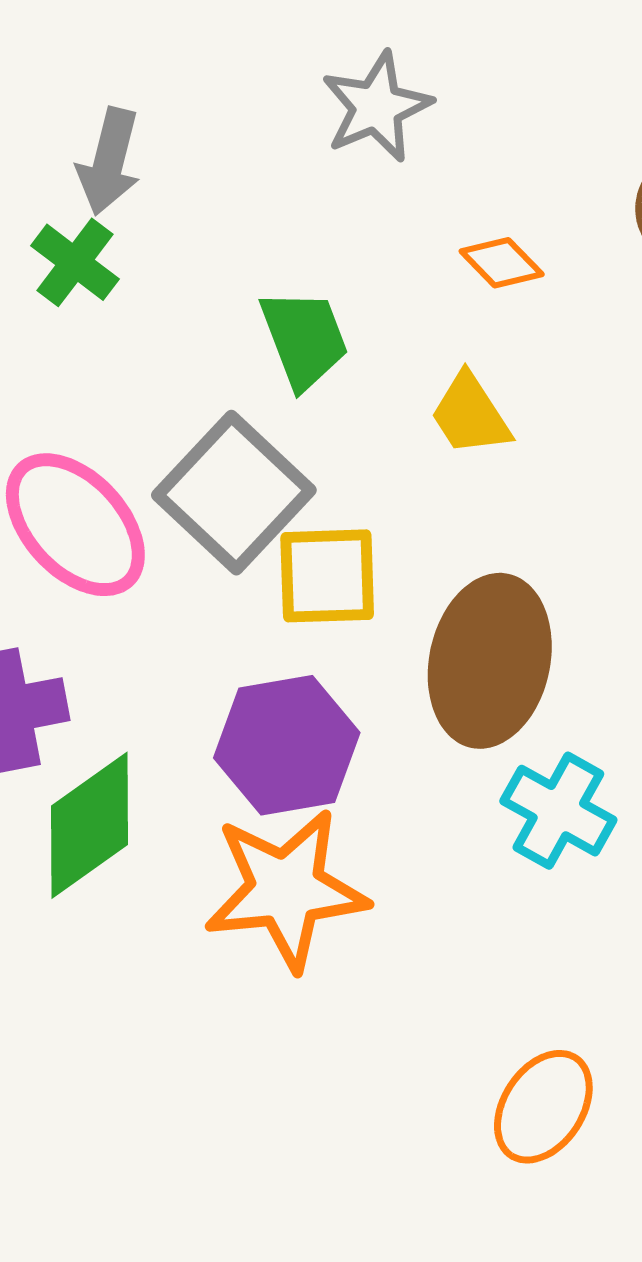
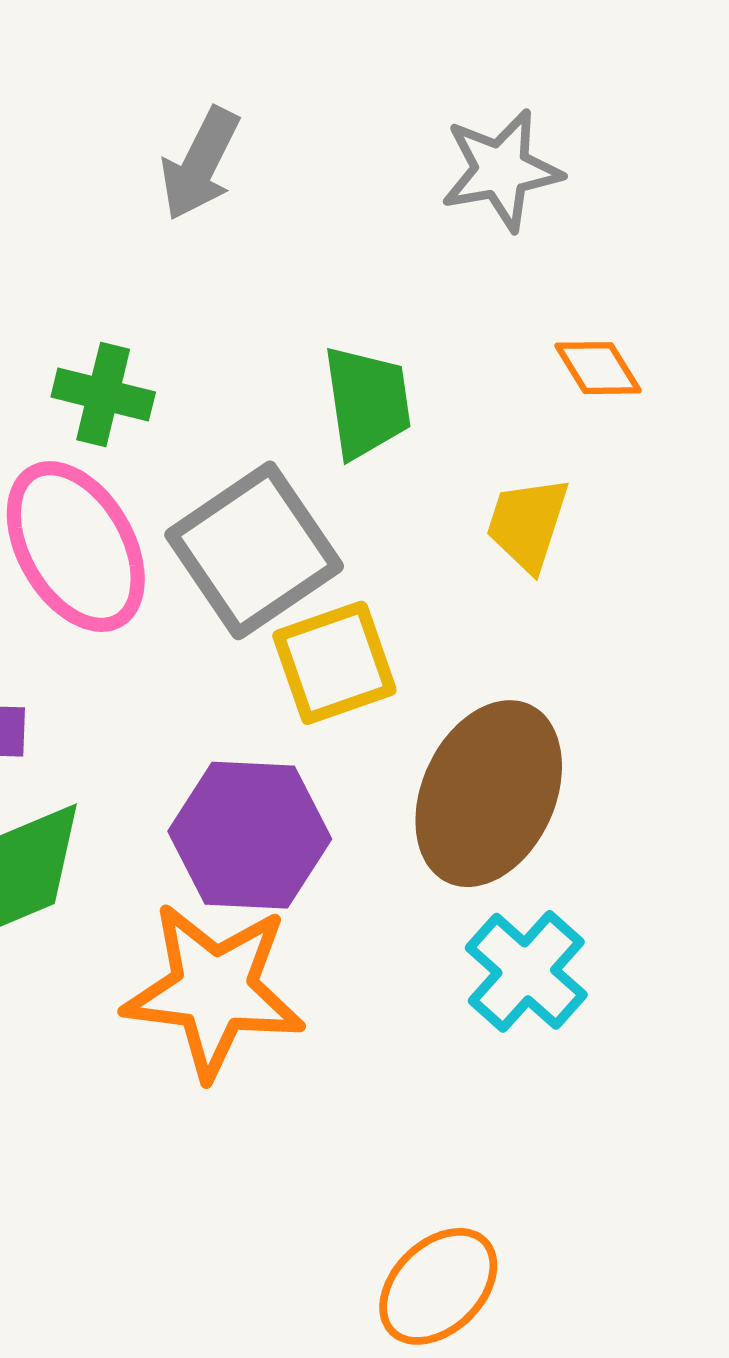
green cross: (75, 262) -> (103, 395), moved, turned -36
yellow trapezoid: (470, 415) -> (527, 524), turned 38
yellow square: (327, 576) -> (334, 663), turned -30

